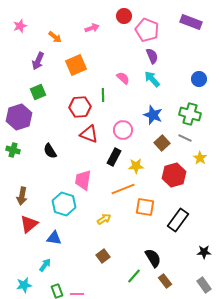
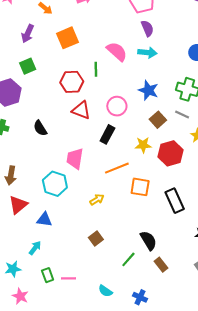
pink semicircle: (123, 78) -> (117, 51), size x1.5
cyan arrow: (152, 79) -> (147, 52), turned 138
yellow star: (136, 166) -> (143, 145), moved
black rectangle: (178, 220) -> (175, 201), turned -60

